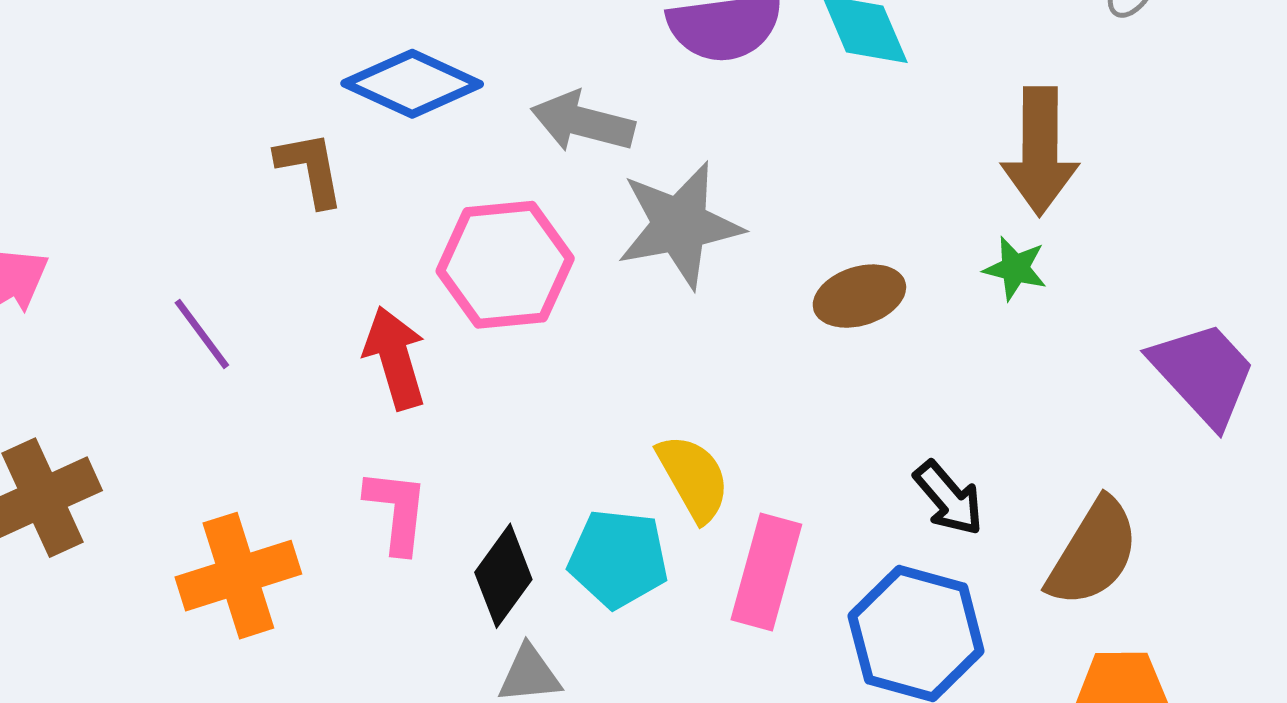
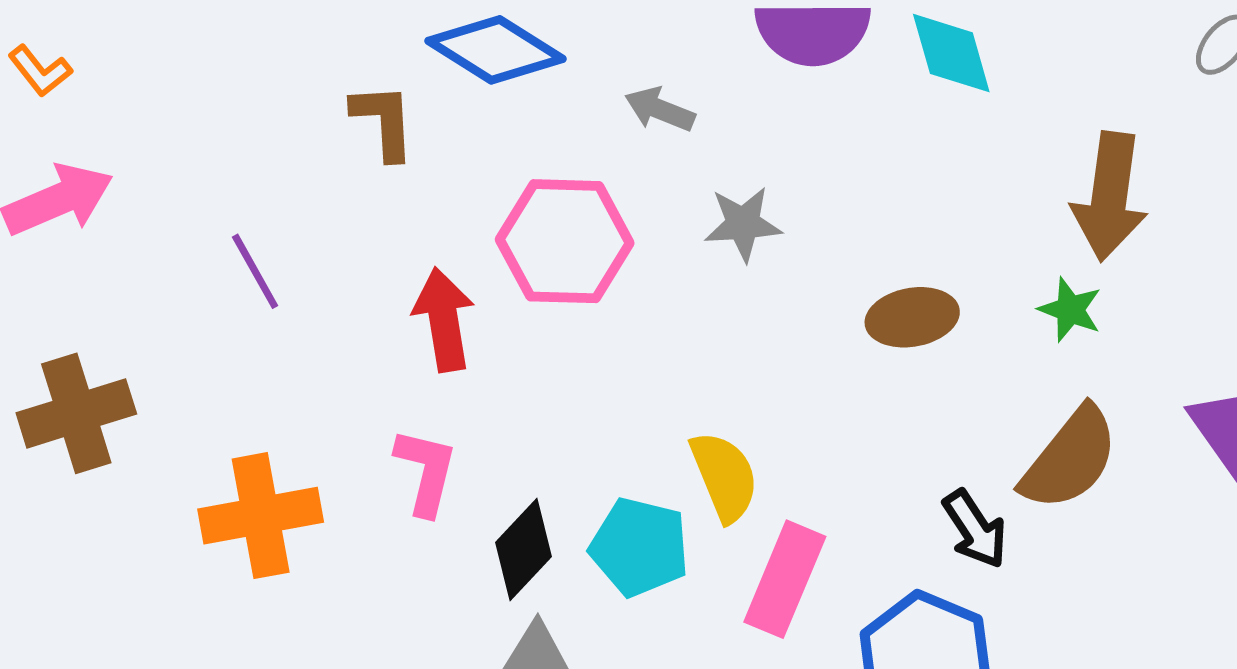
gray arrow: (583, 122) -> (660, 109), size x0.7
gray star: (680, 225) -> (743, 224), size x0.6
brown semicircle: (1093, 553) -> (1070, 459), moved

